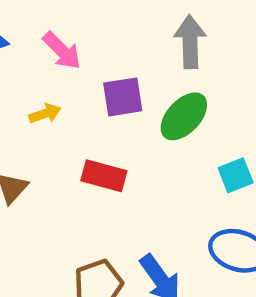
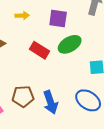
green ellipse: (184, 116) -> (70, 44), moved

